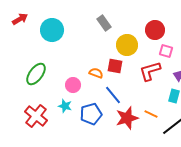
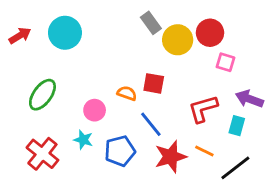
red arrow: (20, 19) -> (20, 36), moved
gray rectangle: (104, 23) -> (151, 23), moved
yellow circle: (127, 45) -> (178, 40), moved
red L-shape: (150, 71) -> (203, 109), moved

